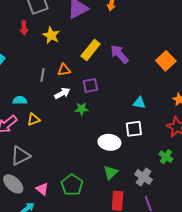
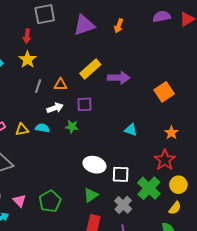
yellow star: (51, 35) -> (28, 60), moved
purple arrow: (119, 54) -> (119, 78), turned 125
cyan semicircle: (20, 100) -> (42, 128), moved
white square: (134, 129) -> (121, 174), moved
green cross: (166, 157) -> (149, 188), size x1.6

